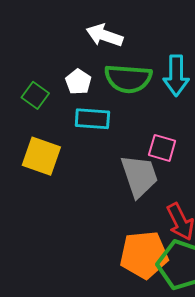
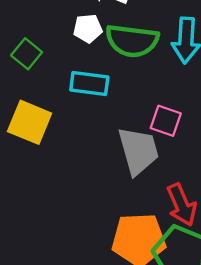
white pentagon: (78, 82) -> (88, 28), moved, turned 30

